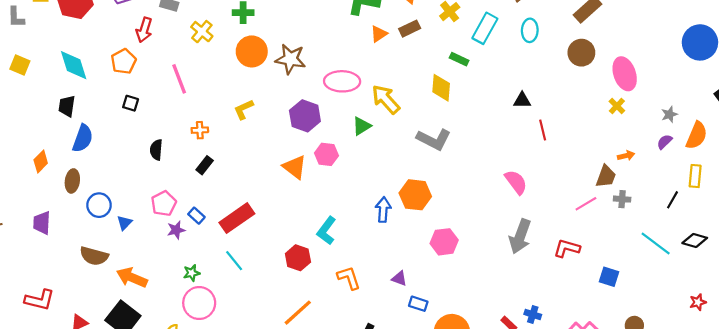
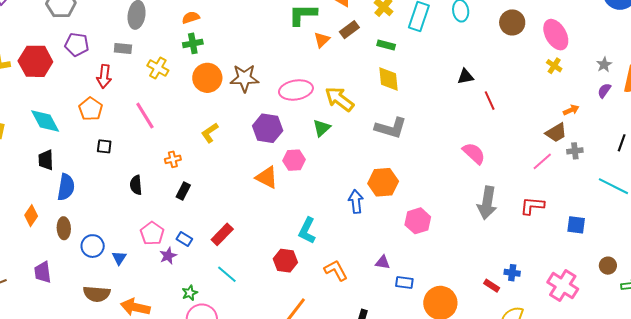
green rectangle: (459, 59) -> (386, 45), moved
brown trapezoid: (606, 176) -> (556, 133), turned 50
red rectangle: (237, 218) -> (222, 234), size x0.7

